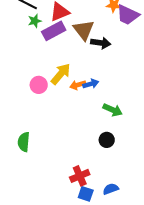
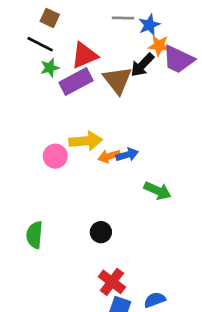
black arrow: (101, 43) -> (142, 65), moved, turned 126
yellow arrow: (61, 74) -> (86, 141), turned 45
black circle: (107, 140) -> (101, 232), moved
red cross: (80, 176) -> (112, 282), turned -30

